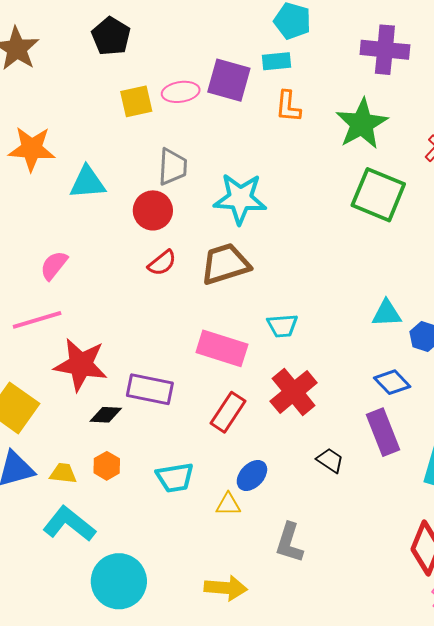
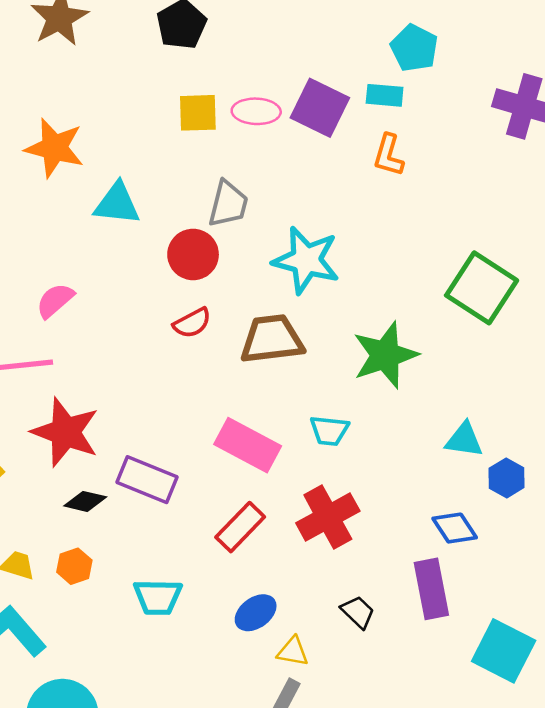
green star: (362, 124) -> (385, 355), moved
yellow triangle: (228, 504) -> (293, 652), moved

